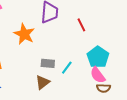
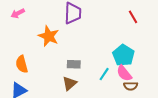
red line: (81, 25) -> (133, 17), moved
cyan line: (67, 68) -> (104, 74), moved

